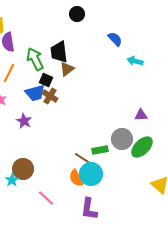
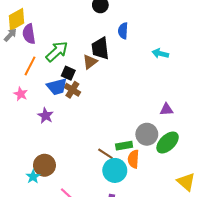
blue semicircle: (115, 39) -> (123, 31), moved, turned -133
black trapezoid: (59, 52) -> (100, 48), moved
green arrow: (35, 59) -> (57, 51), turned 75
orange semicircle: (76, 178) -> (133, 159), moved, turned 30

